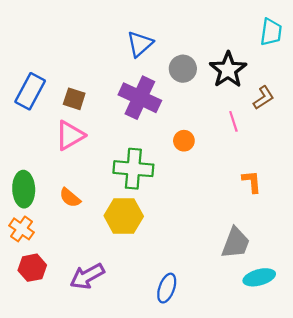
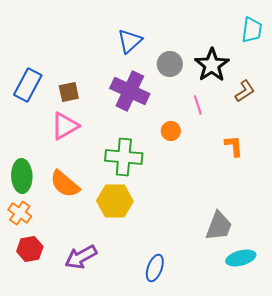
brown square: (74, 99) -> (69, 92), turned -30
pink line: (233, 121) -> (198, 105), moved
orange L-shape: (252, 182) -> (234, 146), moved
orange semicircle: (70, 198) -> (65, 184), size x1.5

